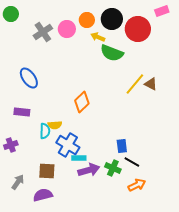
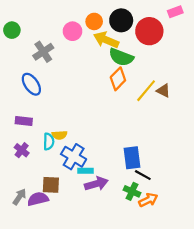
green circle: (11, 14) -> (12, 30), moved
gray cross: (43, 32) -> (43, 52), moved
yellow arrow: (98, 37) -> (106, 40), size x1.6
orange diamond: (82, 102) -> (118, 79), moved
purple cross: (11, 145) -> (22, 150), moved, turned -32
blue rectangle: (122, 146) -> (132, 158), size x1.5
green cross: (113, 168) -> (132, 191), moved
purple semicircle: (43, 195) -> (38, 199), moved

